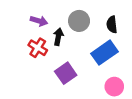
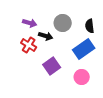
black arrow: (58, 37) -> (46, 36), turned 96
pink circle: (114, 87) -> (82, 77), moved

